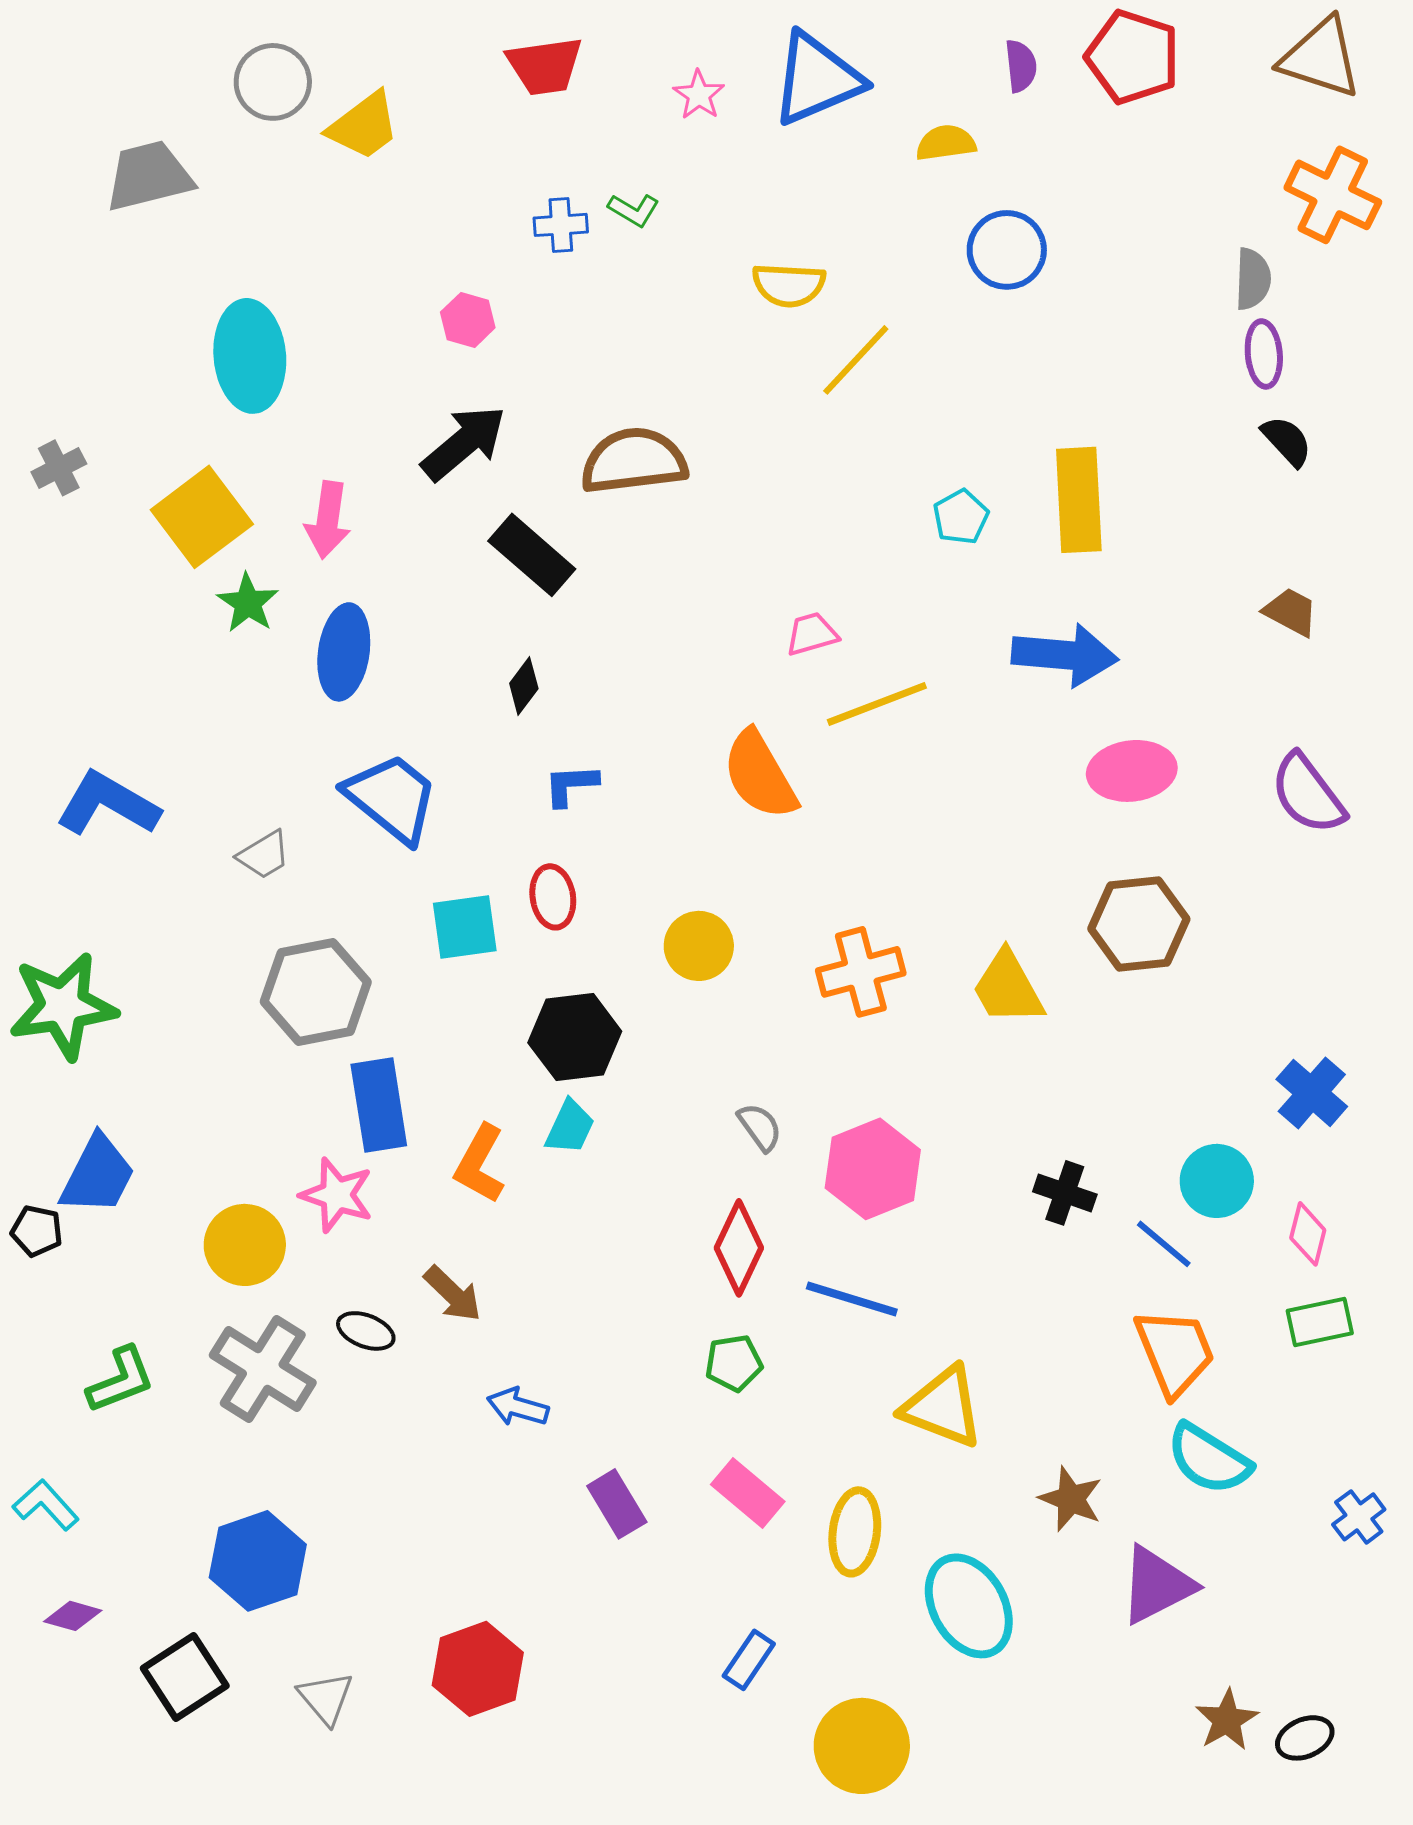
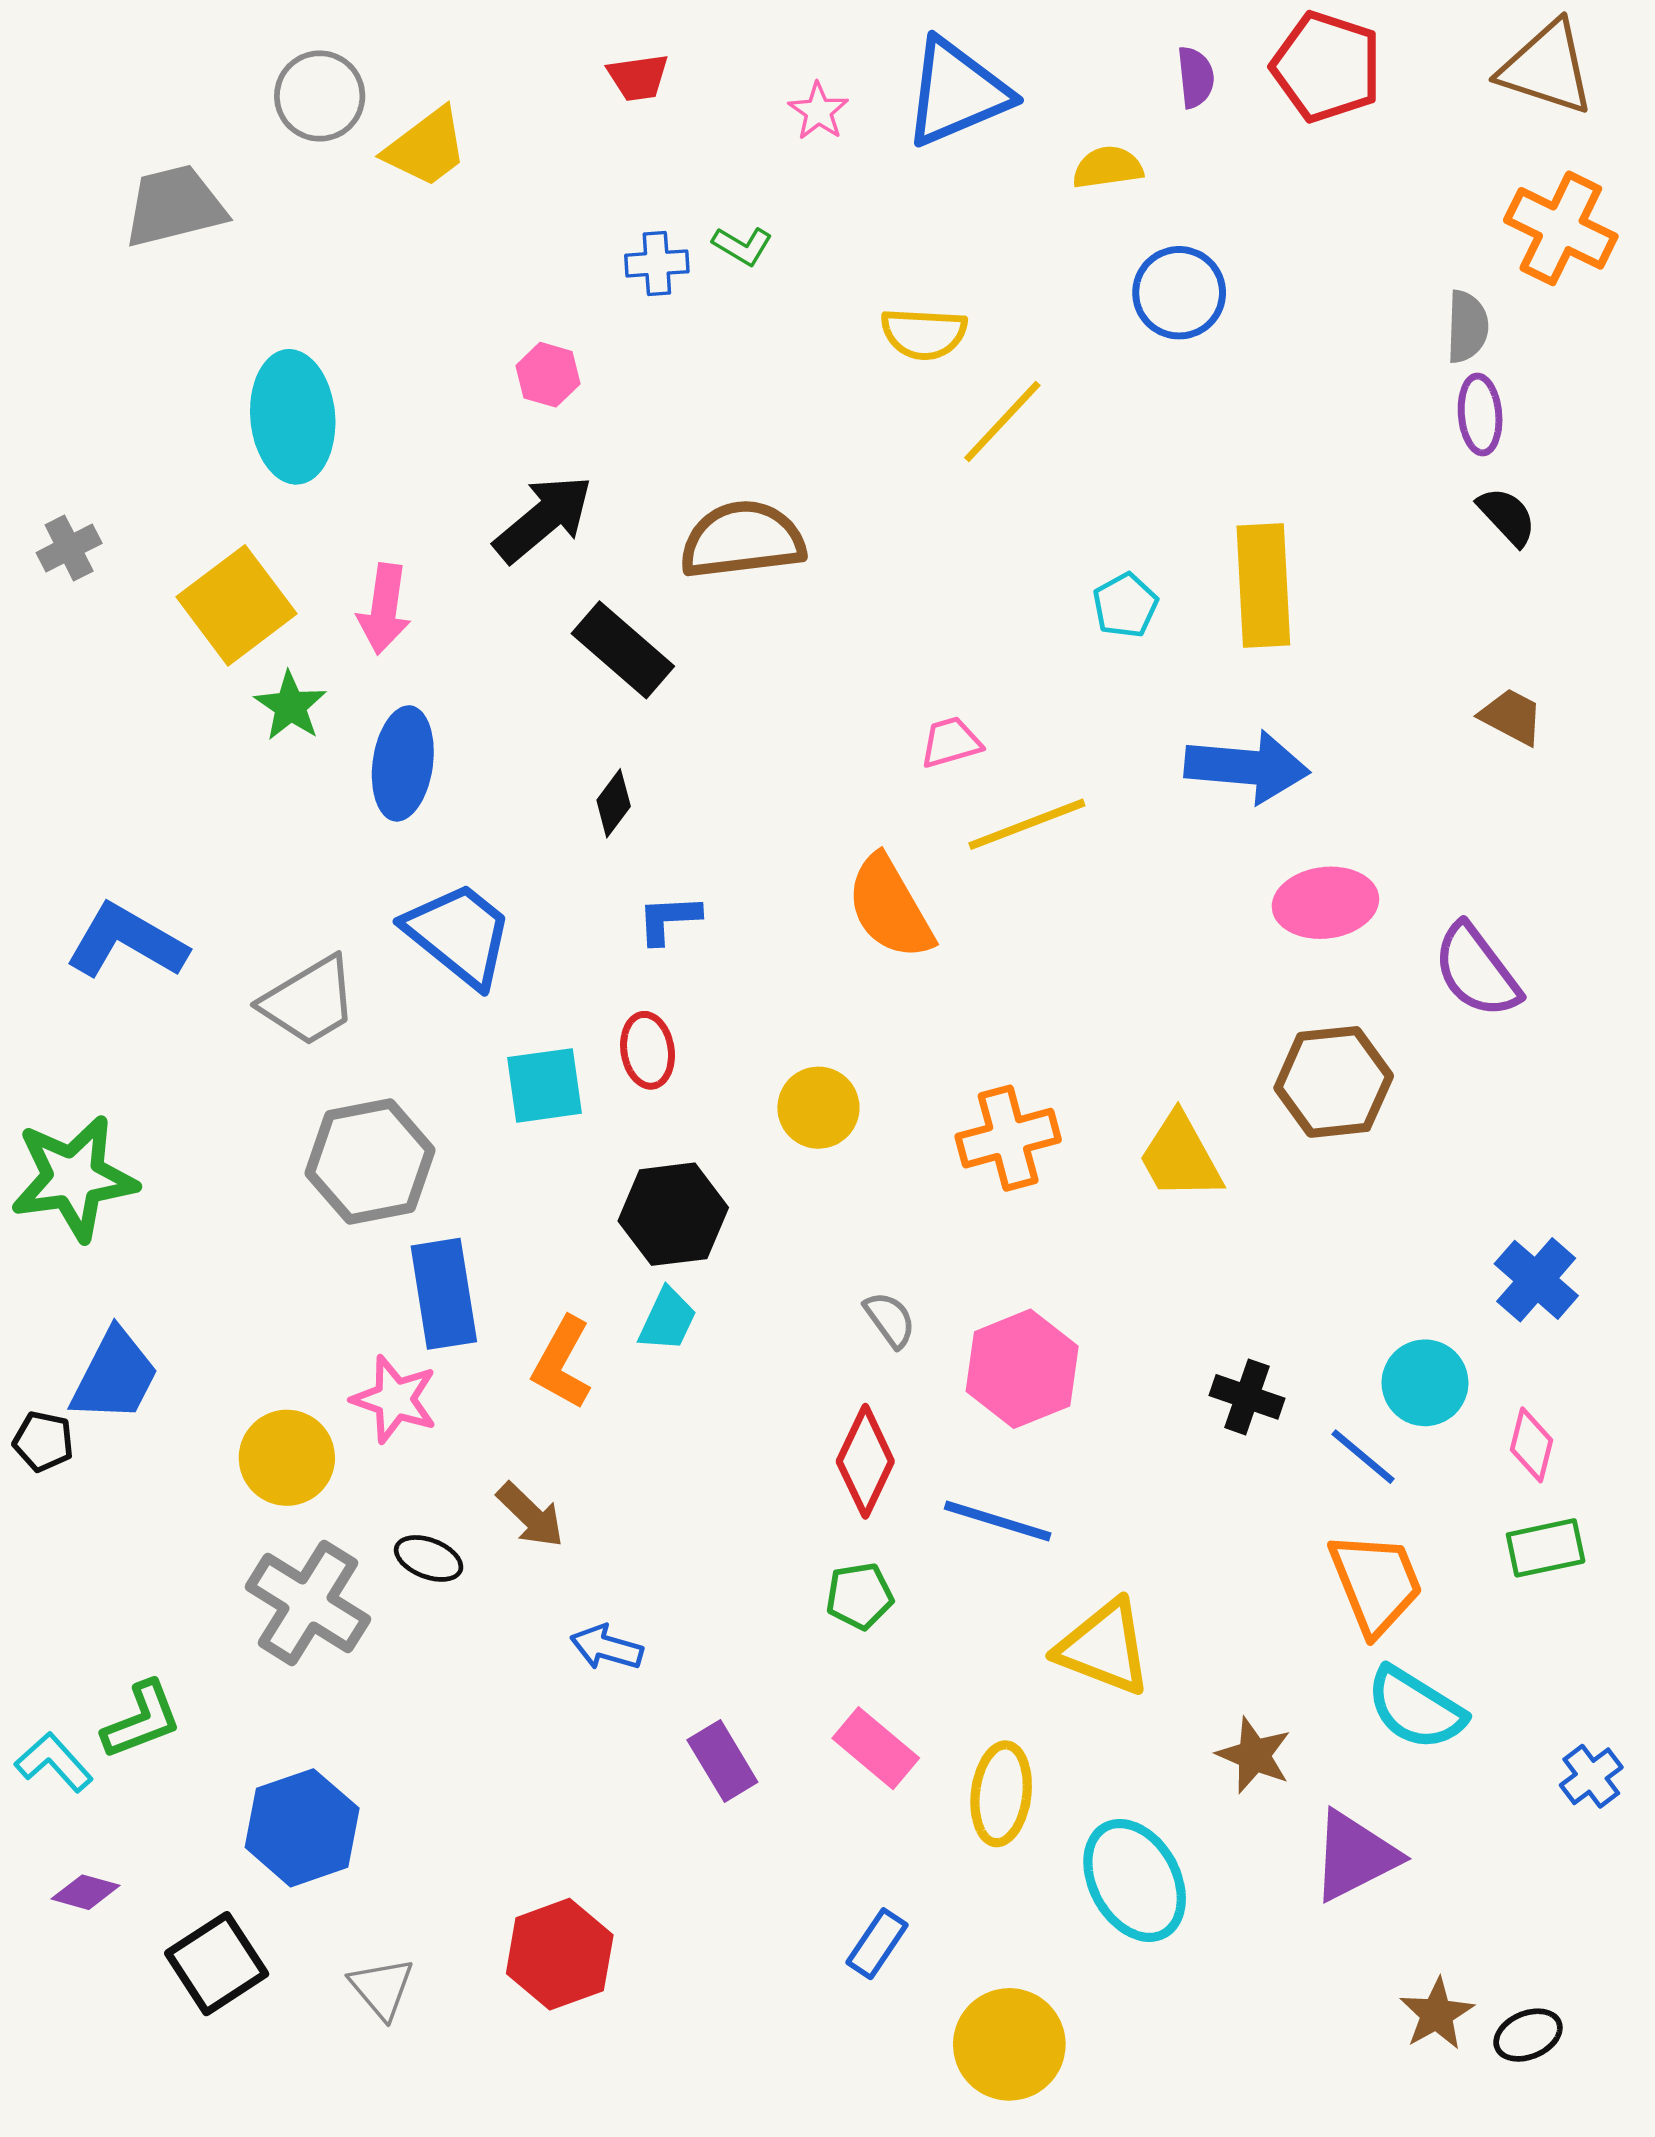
red trapezoid: (545, 66) -> (638, 77), size x0.7
purple semicircle: (1308, 794) -> (1477, 971), moved
gray trapezoid: (264, 855) -> (309, 1001), size x1.6
green L-shape: (121, 1380) -> (142, 1720), moved

